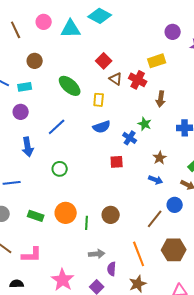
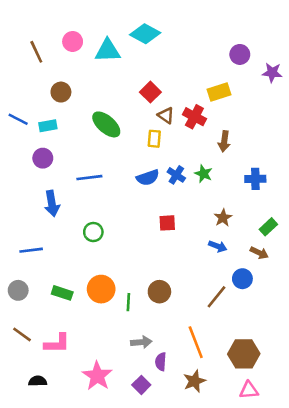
yellow rectangle: (99, 100) -> (154, 139), moved
blue line: (57, 127) -> (89, 178), turned 36
blue cross: (130, 138) -> (176, 175), moved
brown hexagon: (174, 250) -> (244, 354), moved

